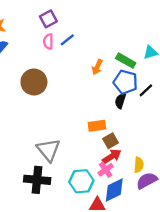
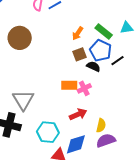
black semicircle: (120, 101) -> (93, 66), turned 88
brown square: (110, 141) -> (79, 54), moved
pink cross: (106, 170) -> (84, 88), moved

